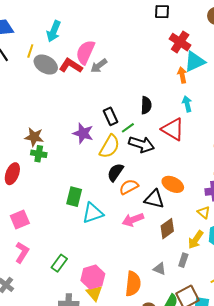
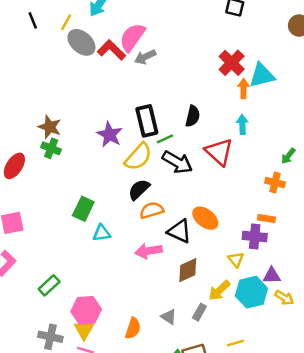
red cross: (180, 42) -> (232, 63), moved
black rectangle: (110, 116) -> (147, 121), size x1.4
cyan triangle: (93, 213) -> (102, 233), size x0.7
orange semicircle: (133, 284) -> (133, 328), size x0.7

